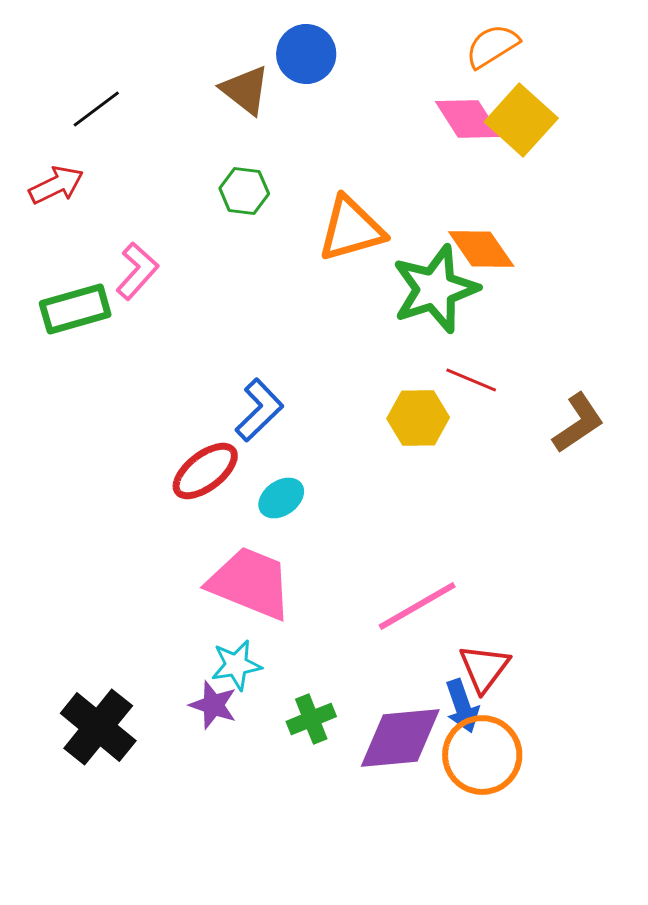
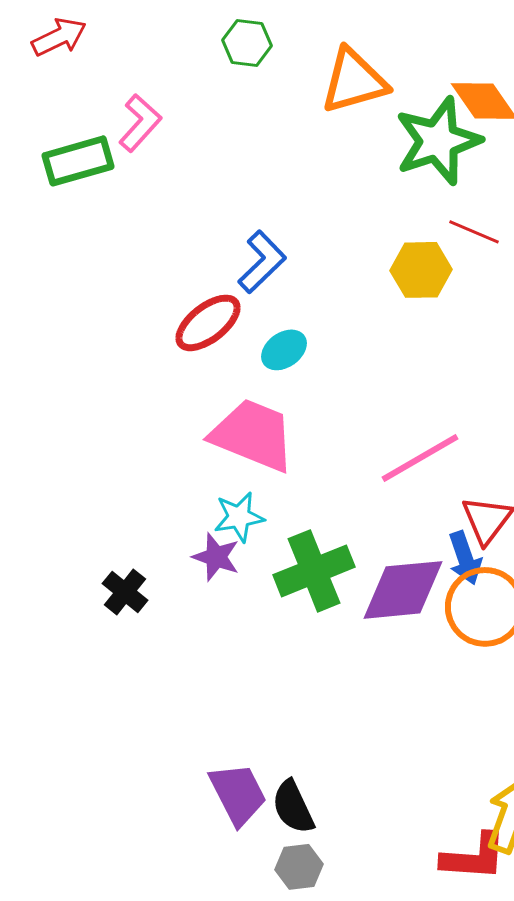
green cross: (311, 719) -> (314, 571), size x1.6
black cross: (98, 727) -> (125, 592), moved, size x0.6

